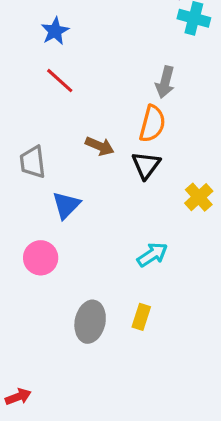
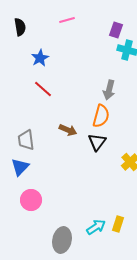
blue triangle: (66, 205) -> (20, 167), moved
cyan arrow: (152, 255) -> (96, 227), moved
yellow rectangle: (141, 317) -> (118, 224), moved

